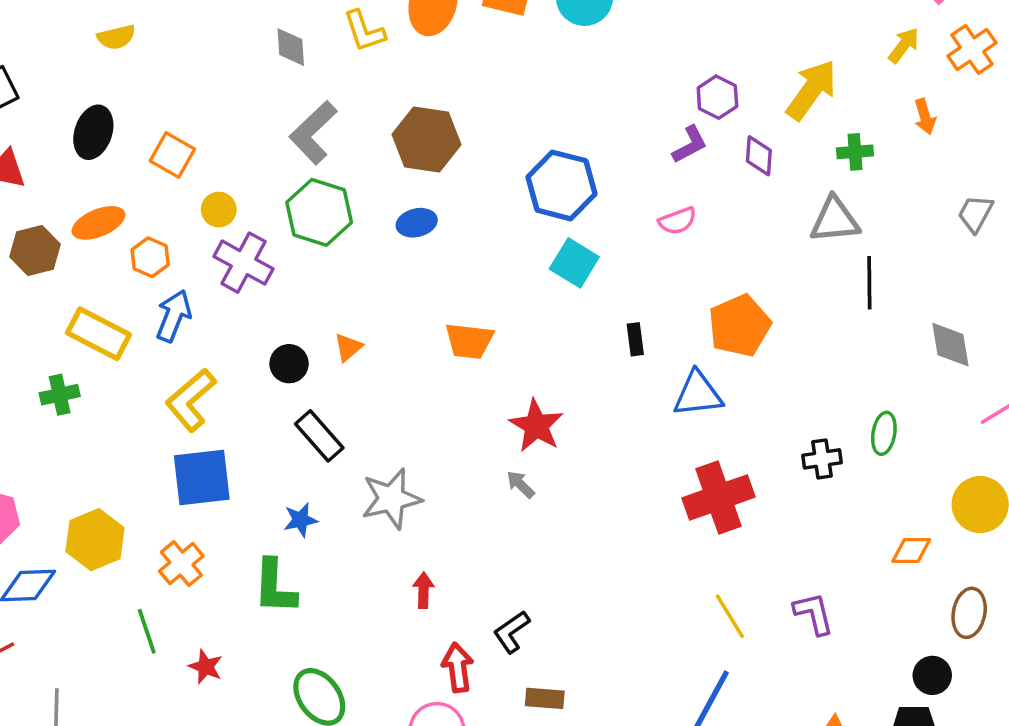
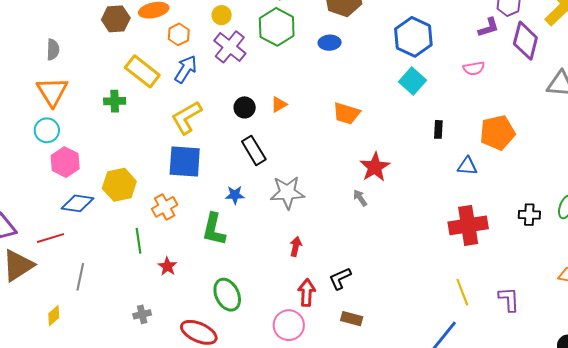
purple diamond: (759, 156) -> (525, 41), size x1.6
blue triangle: (698, 394) -> (467, 166), size x0.7

